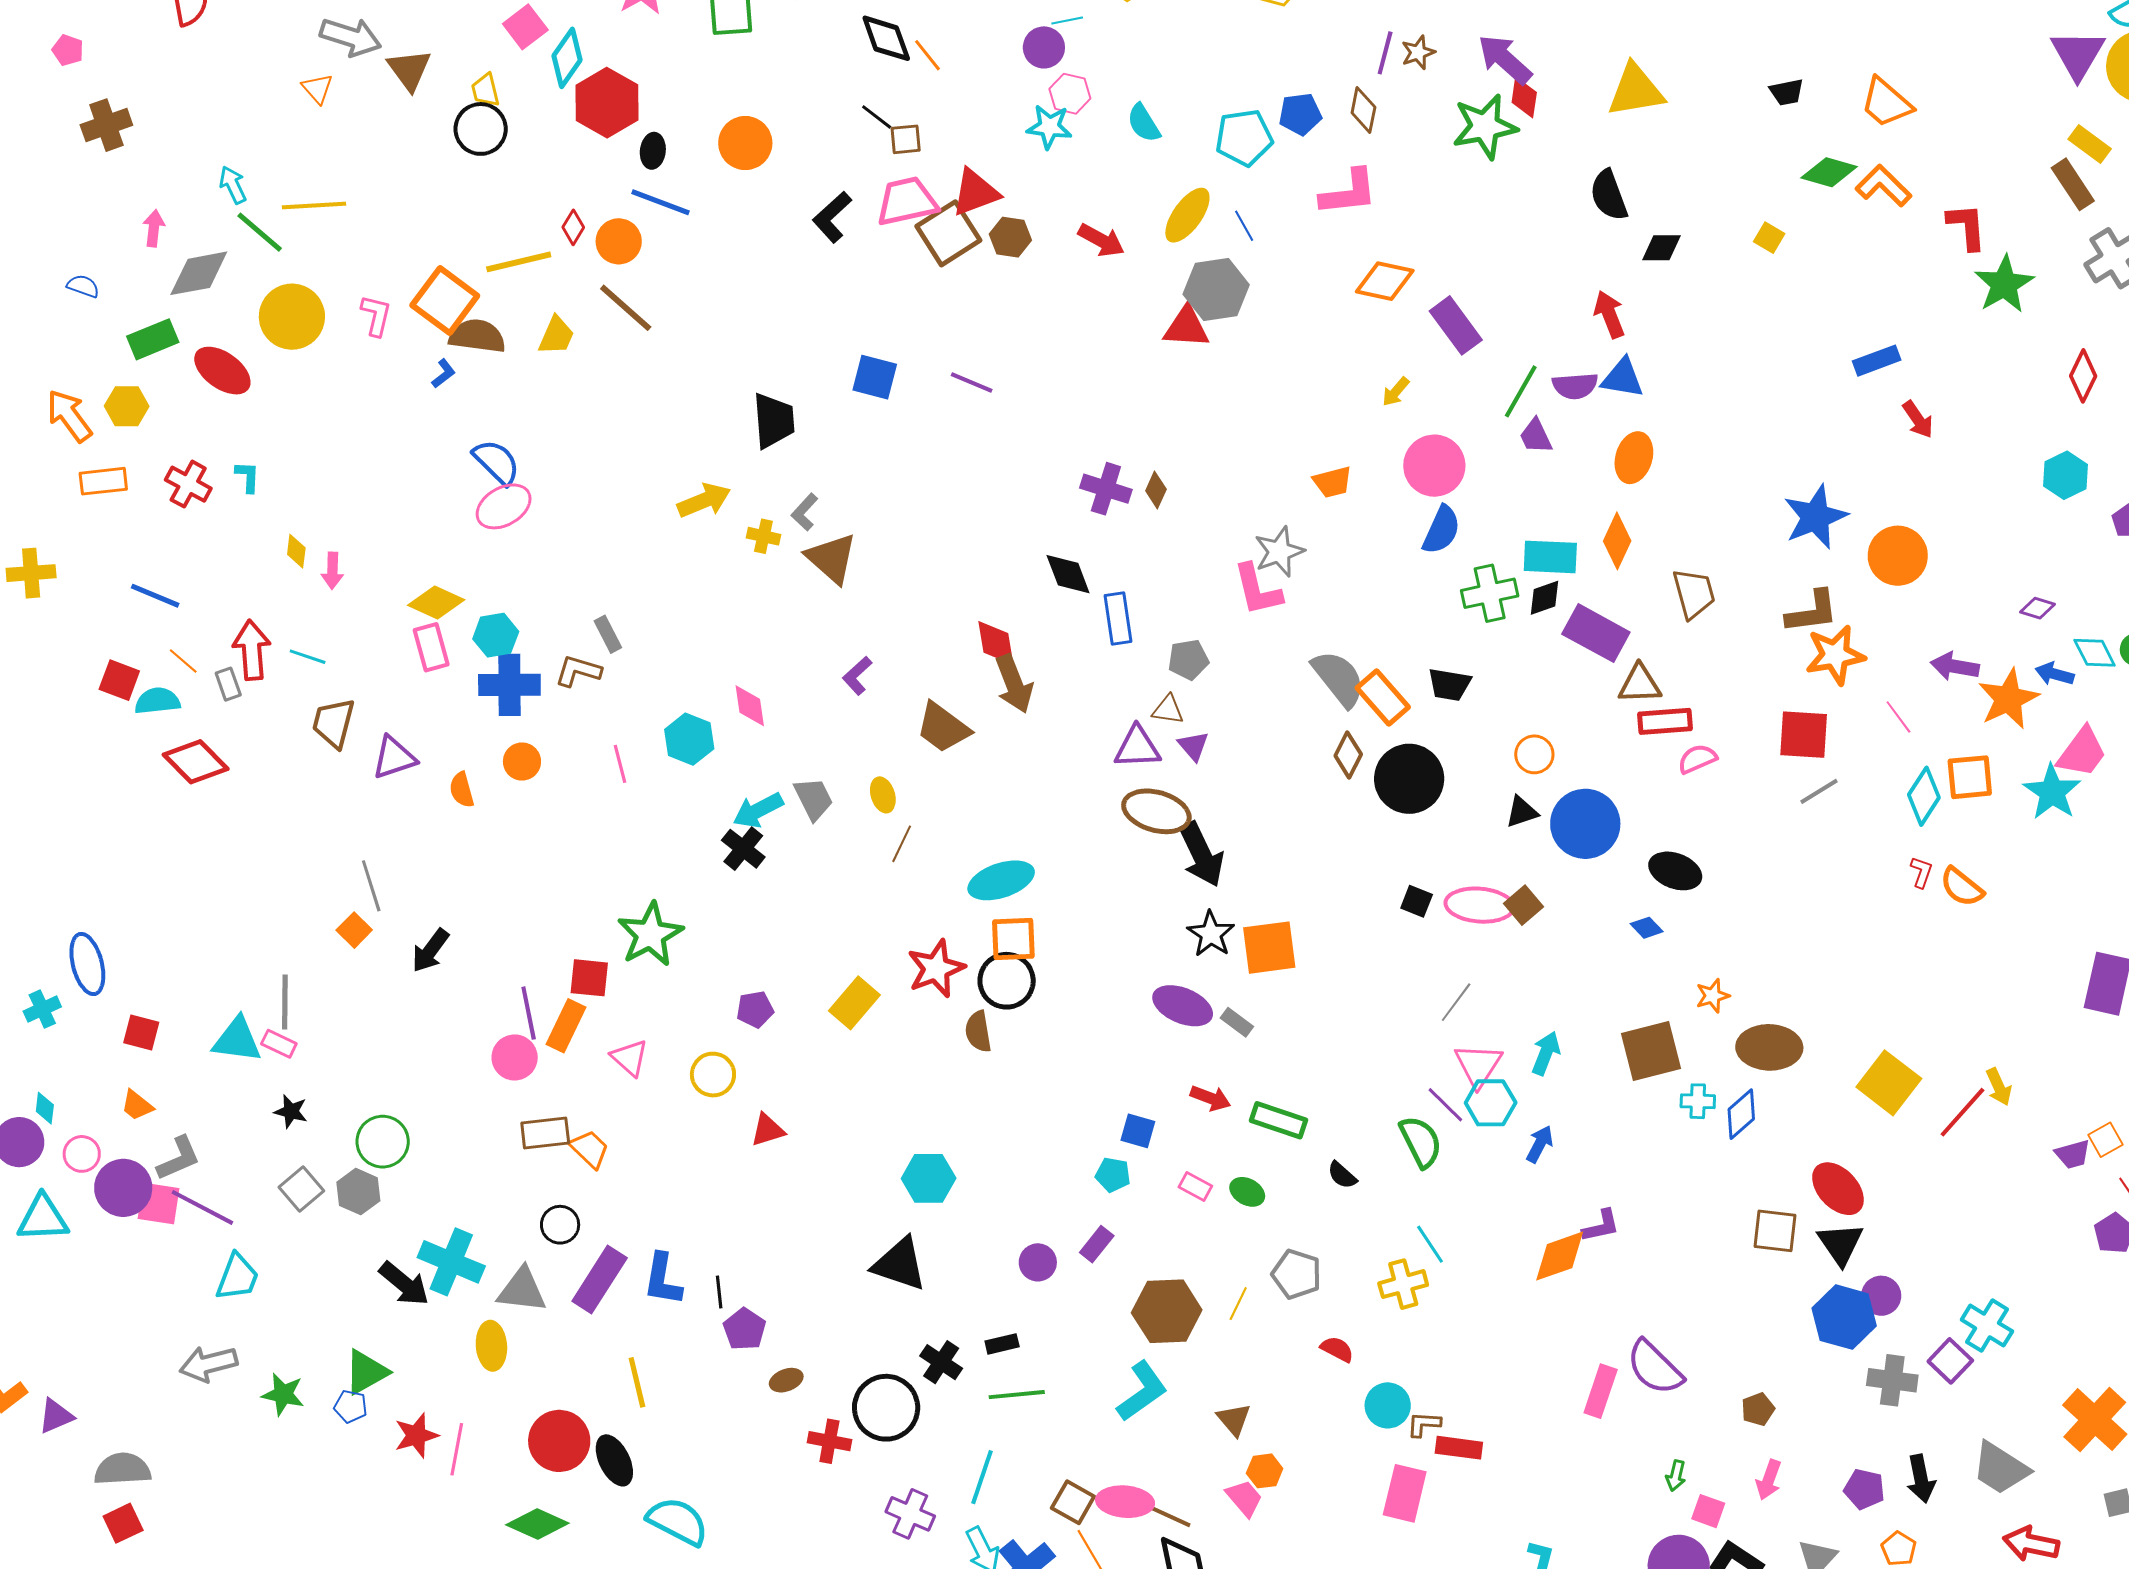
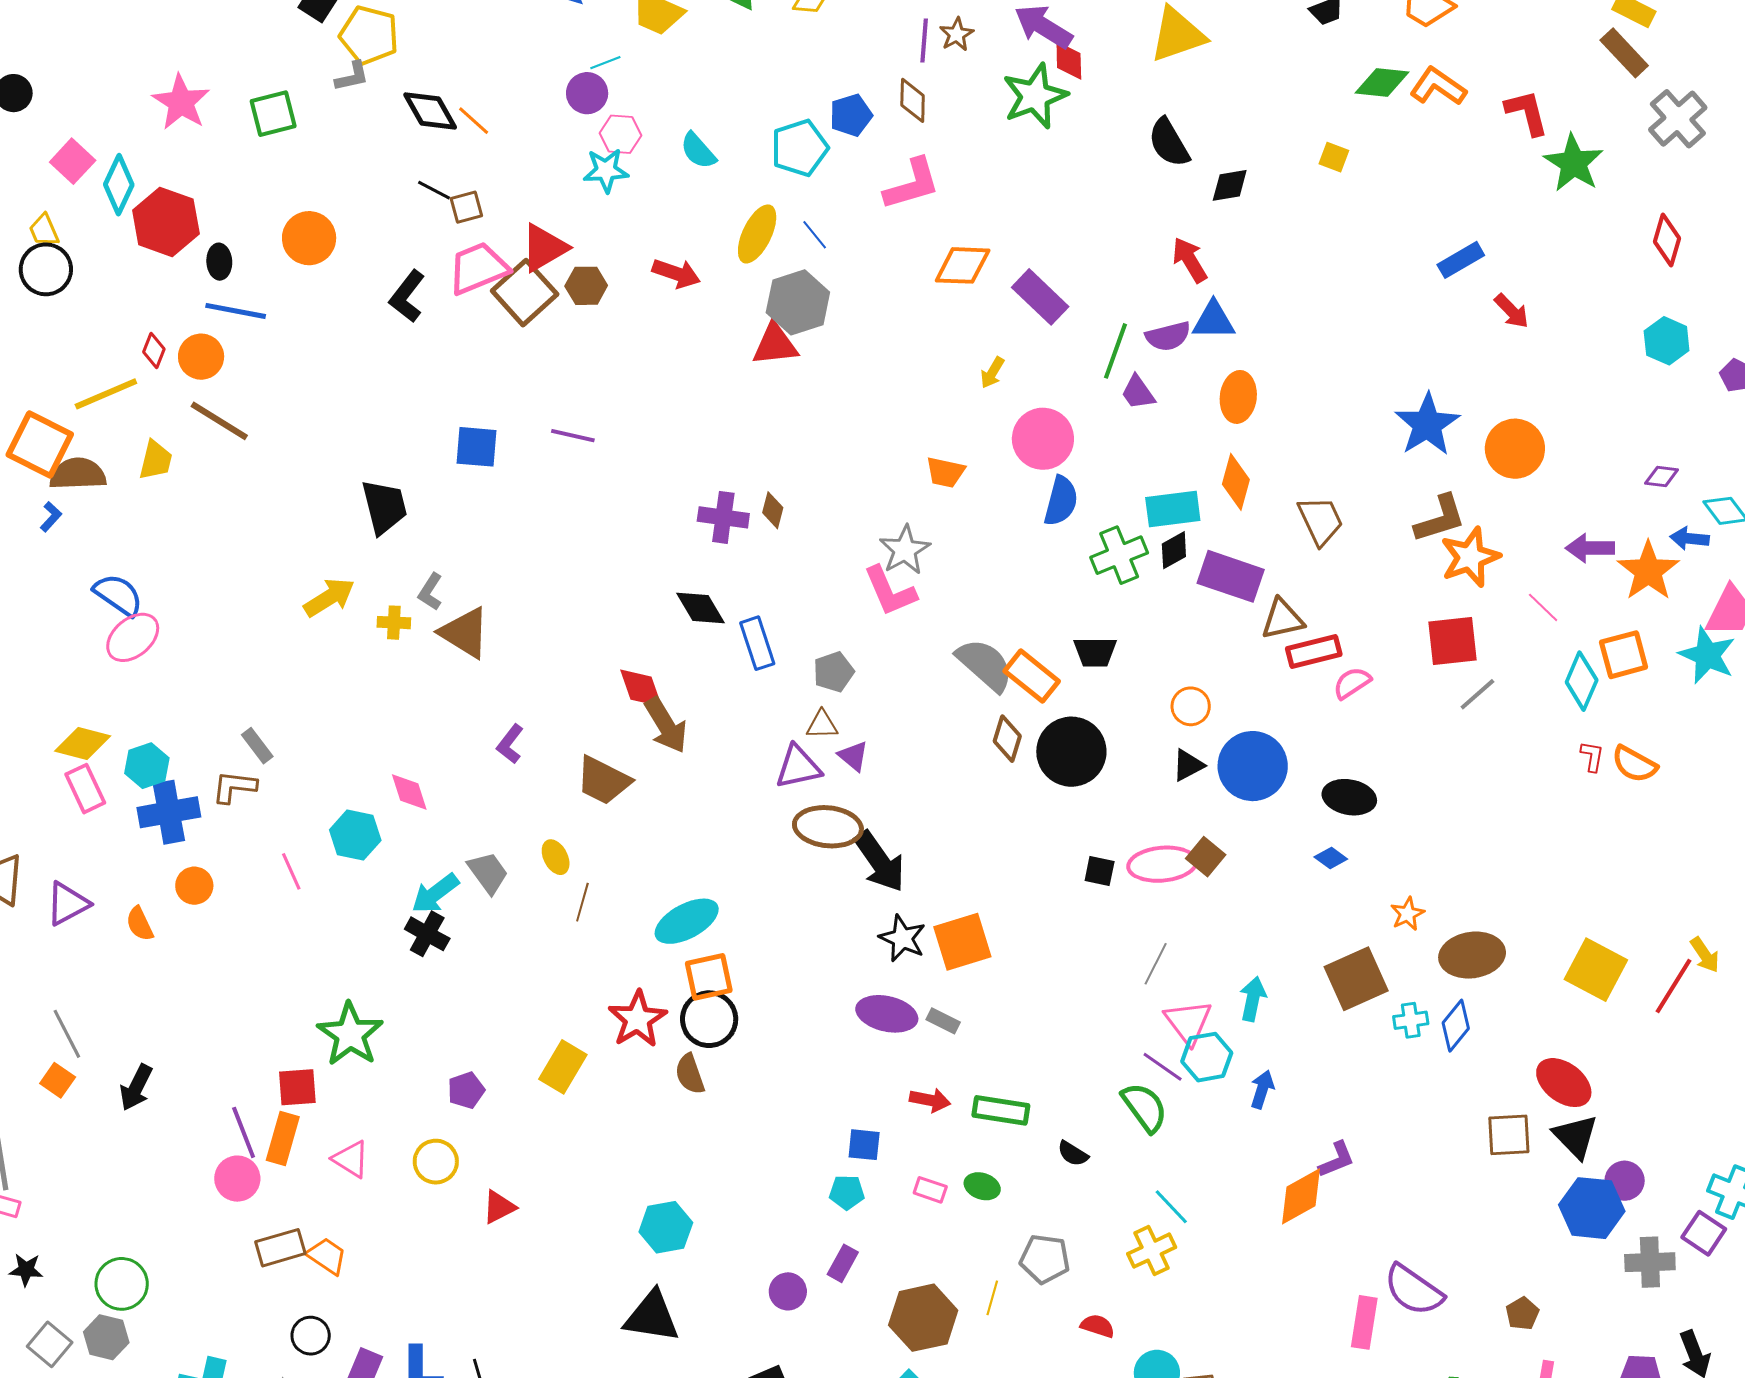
orange trapezoid: (1333, 482) -> (945, 472), turned 36

